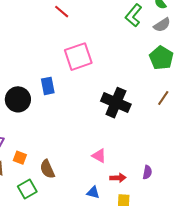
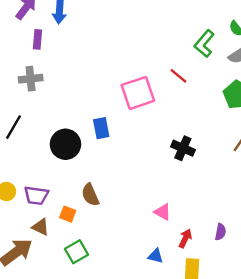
red line: (62, 12) -> (178, 76), moved
black cross: (116, 103) -> (183, 148), size x0.7
brown semicircle: (47, 169) -> (90, 195), moved
red arrow: (118, 178) -> (185, 238), turned -63

